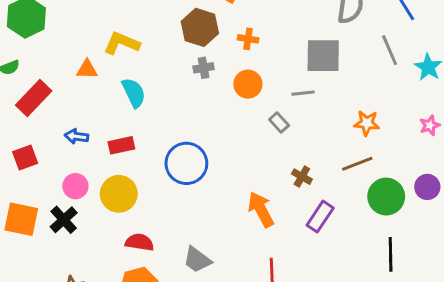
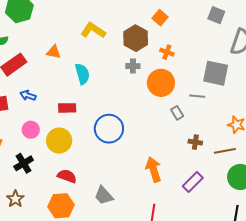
yellow L-shape: (122, 43) -> (93, 30), moved
orange circle: (248, 84) -> (161, 83), size x1.4
blue arrow: (76, 136) -> (28, 95), moved
brown cross: (302, 177) -> (195, 142), moved, turned -32
black cross: (64, 220) -> (24, 163), moved

